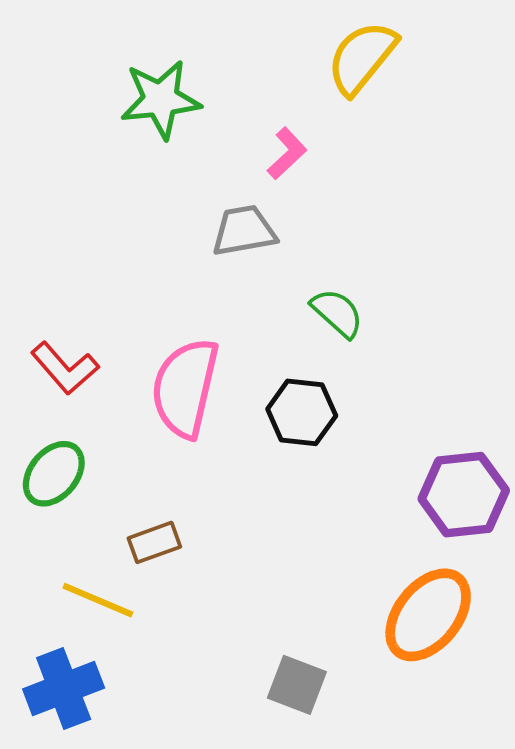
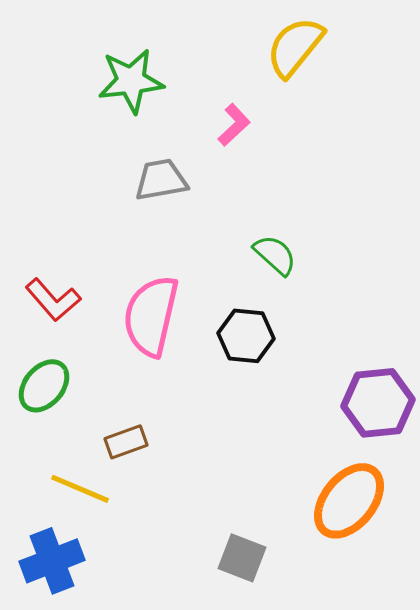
gray trapezoid: (244, 231) -> (161, 180), moved

